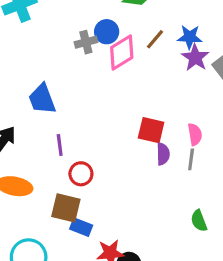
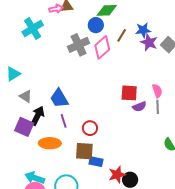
blue circle: (107, 32) -> (96, 25), moved
gray cross: (86, 42) -> (79, 45), size x1.5
blue trapezoid: (42, 99) -> (59, 98), moved
purple line: (60, 145) -> (64, 121), moved
purple semicircle: (163, 154) -> (139, 107), turned 80

